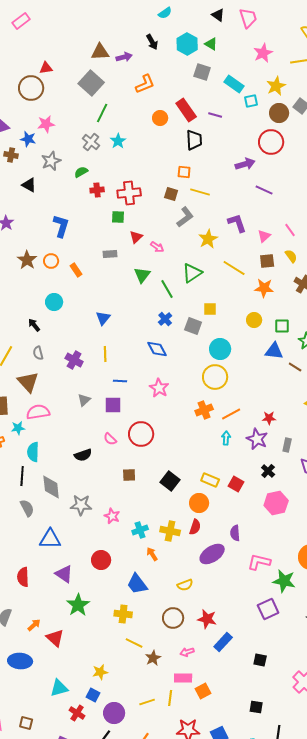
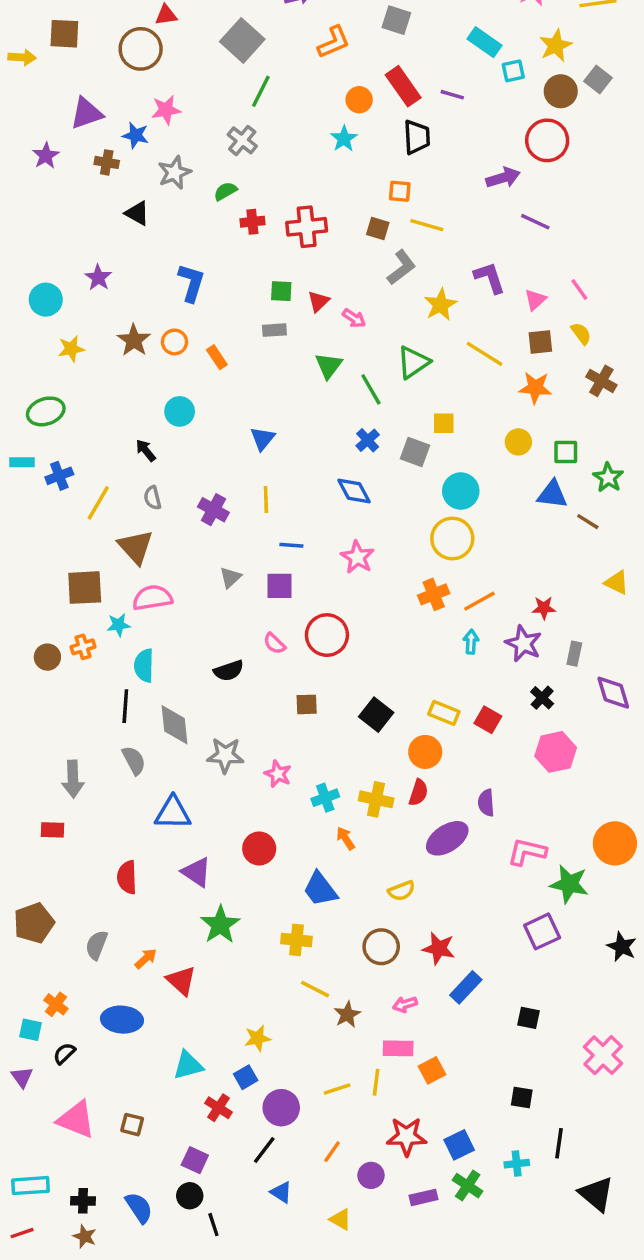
gray square: (202, 72) -> (396, 20), moved
cyan star: (118, 141) -> (344, 139), moved
green square: (118, 217) -> (281, 291), moved
blue square: (93, 695) -> (246, 1077), turned 32

